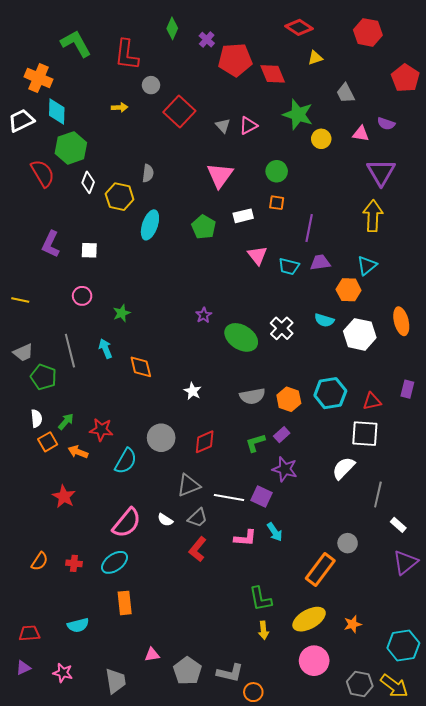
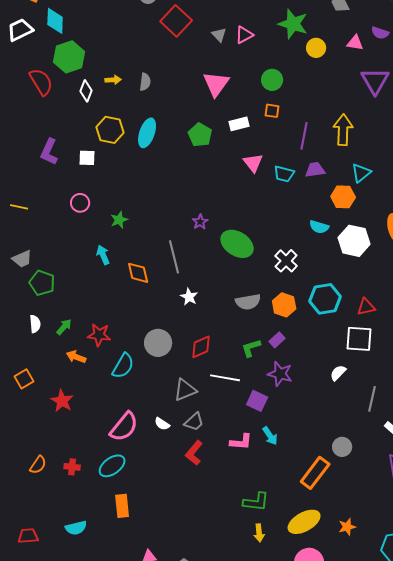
yellow arrow: (120, 107) -> (113, 80), moved
yellow hexagon: (120, 197) -> (110, 130), moved
yellow arrow: (373, 216) -> (343, 130), moved
white cross: (282, 328) -> (286, 261), moved
gray line: (70, 351) -> (174, 257), moved
orange square: (48, 442) -> (24, 379), moved
white semicircle: (344, 468) -> (338, 373), size x0.7
white line: (229, 498) -> (225, 378), moved
green L-shape: (260, 599) -> (256, 502), turned -72

